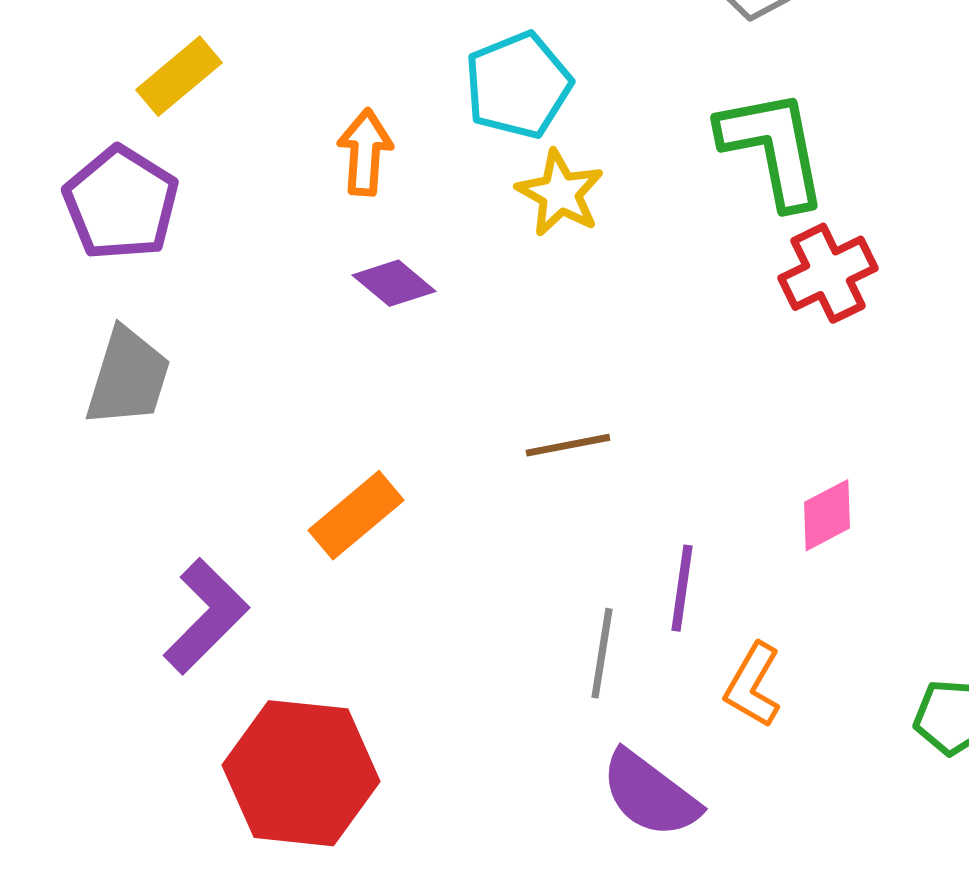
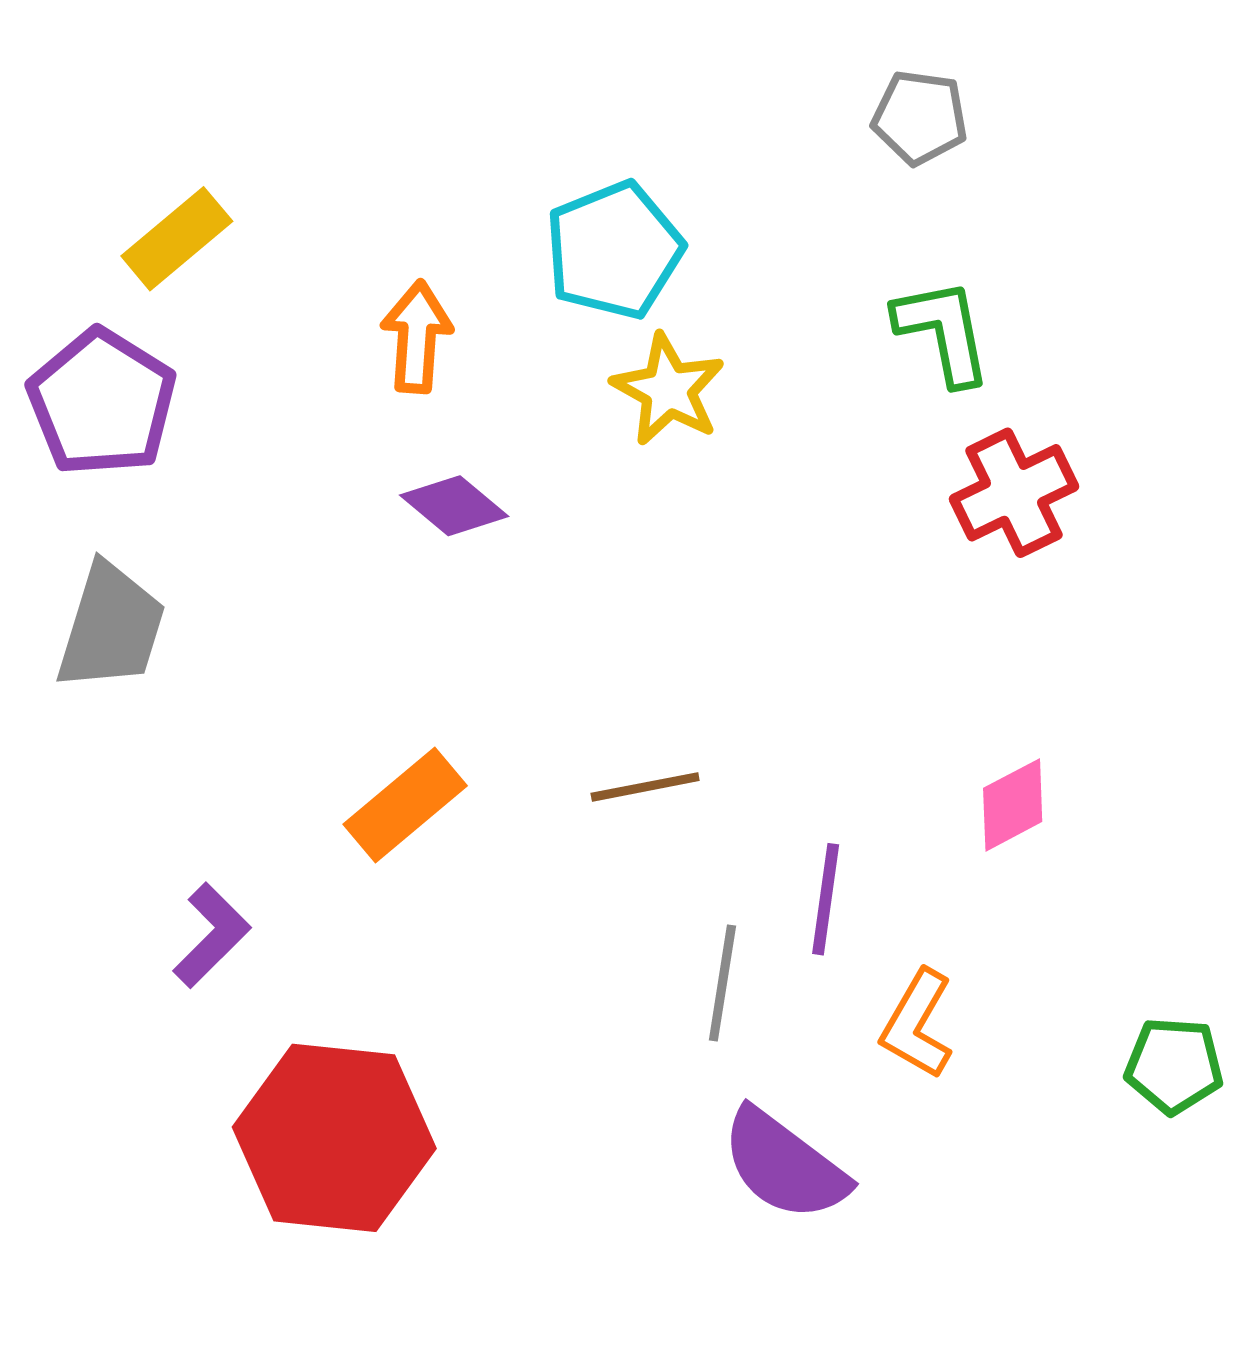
green L-shape: (773, 148) -> (943, 332), size x0.7
brown line: (568, 445) -> (645, 787), moved
purple L-shape: (206, 616) -> (212, 935), size x0.7

